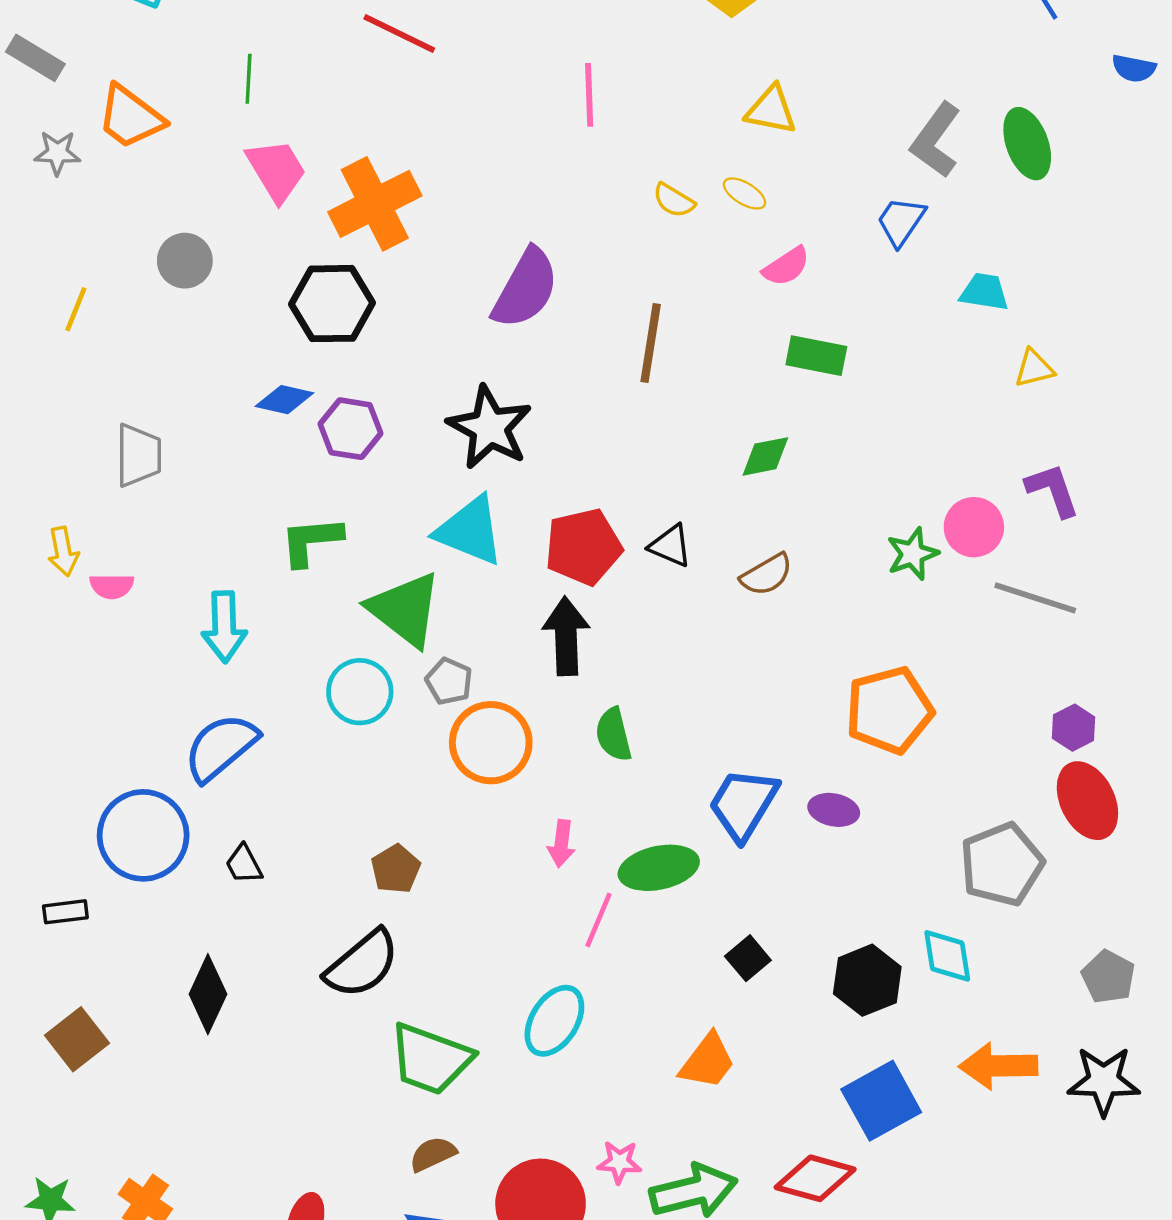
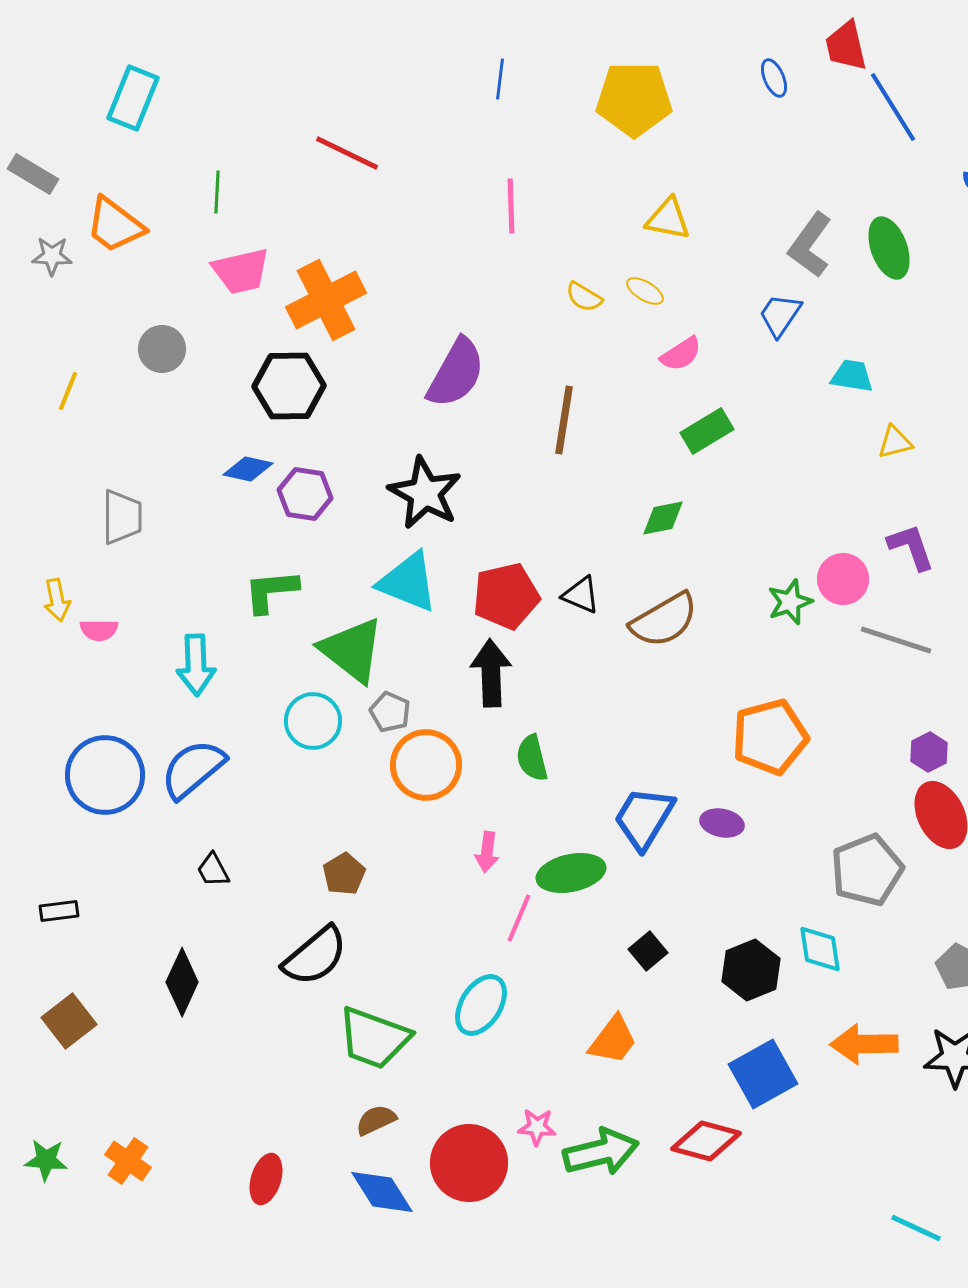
pink trapezoid: (276, 170) -> (241, 271), turned 108
green rectangle: (816, 356) -> (707, 431), turned -42
brown semicircle: (766, 575) -> (664, 620), size x1.5
blue circle: (143, 835) -> (105, 775), moved

